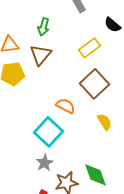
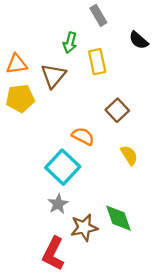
green arrow: (44, 27) -> (70, 43), moved
yellow rectangle: (90, 48) -> (97, 62), moved, turned -65
brown square: (94, 84) -> (117, 110), size x0.7

